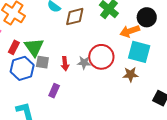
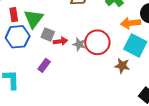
red rectangle: (14, 47) -> (14, 15), turned -48
gray square: (42, 62) -> (48, 35), moved
red arrow: (65, 64) -> (60, 41), turned -104

